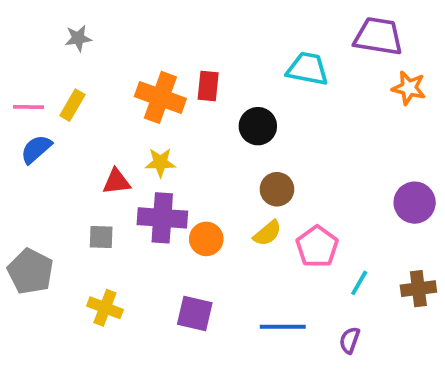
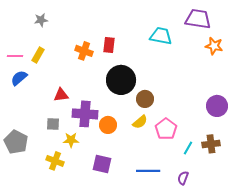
orange cross: (160, 97) -> (84, 51), size x0.7
black circle: (258, 126) -> (121, 80), moved, size x1.5
yellow star: (160, 162) -> (71, 140), moved
brown cross: (418, 289) -> (211, 144), moved

